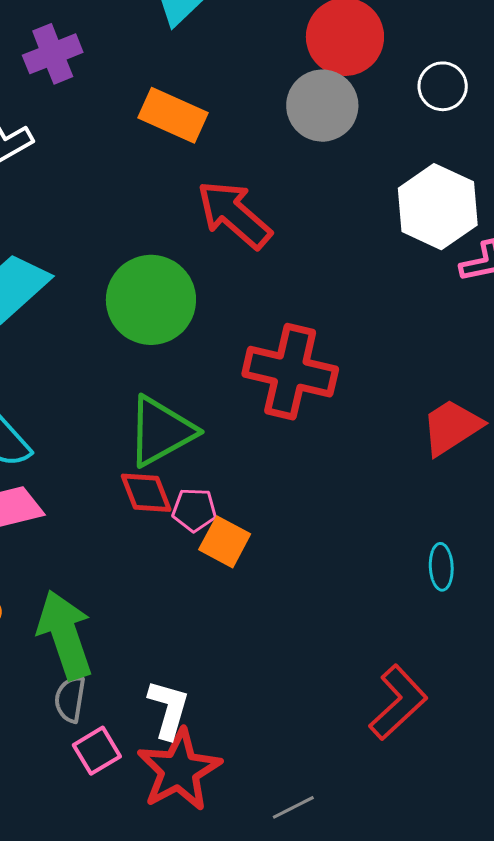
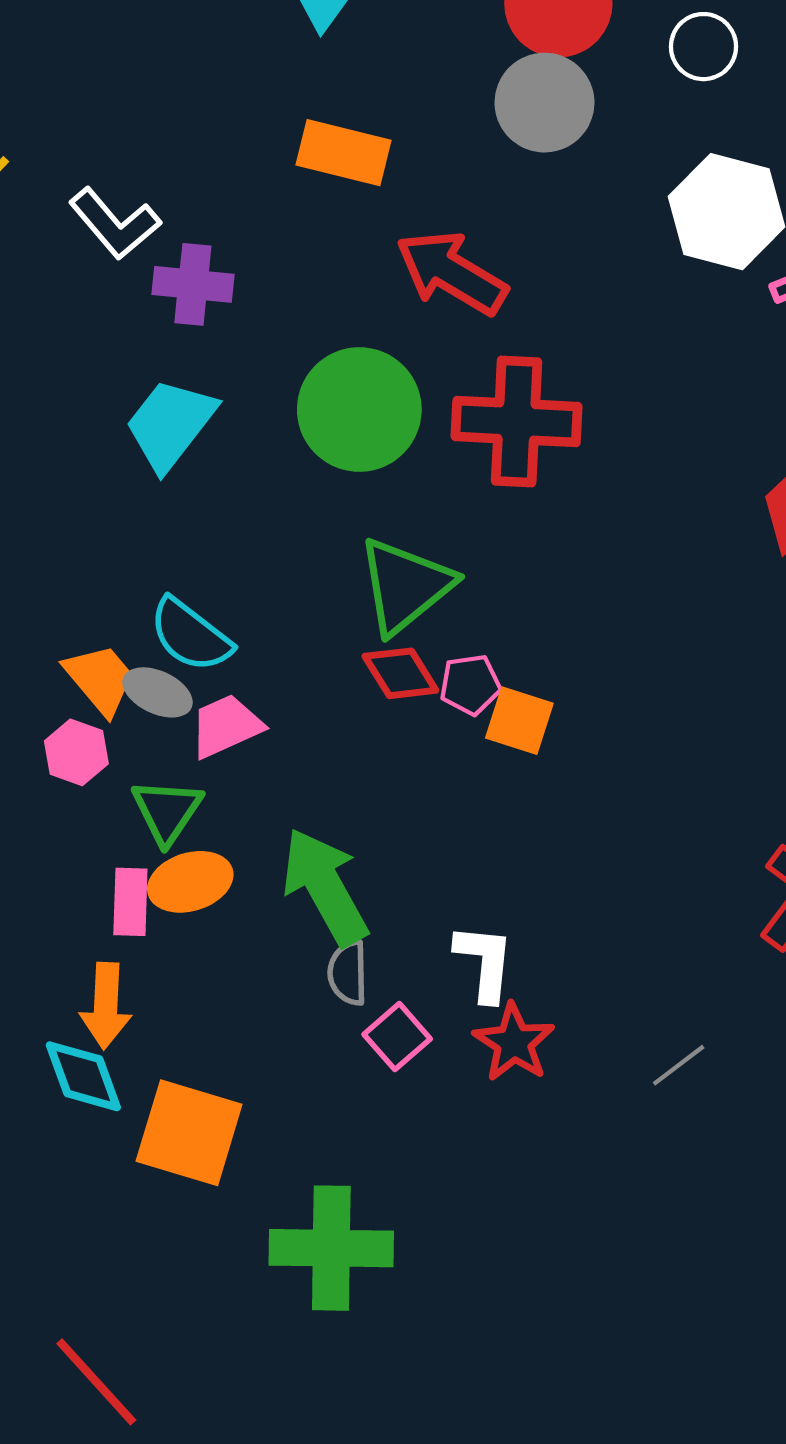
purple cross: (53, 54) -> (193, 284), moved, turned 38
red cross: (290, 372) -> (517, 421), moved
red star: (179, 770) -> (514, 1043), size x0.7

